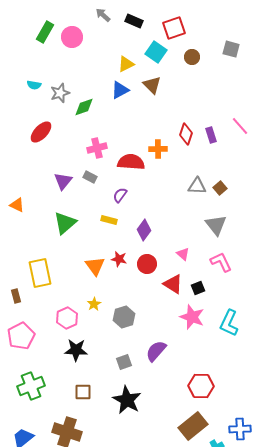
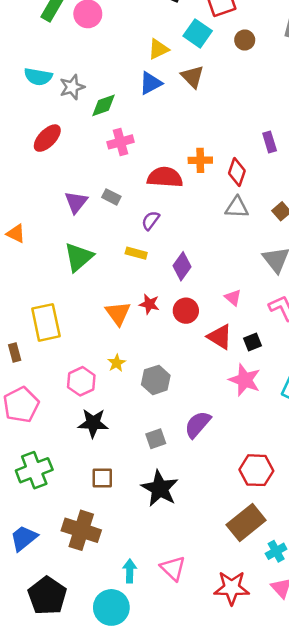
cyan semicircle: (34, 85) -> (38, 77), size x1.5
red diamond: (186, 134) -> (237, 172), moved
pink cross: (97, 148) -> (120, 142), moved
gray triangle: (197, 186) -> (237, 207), moved

